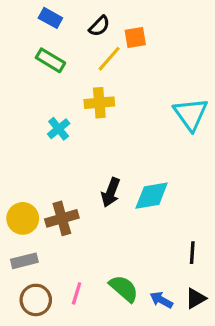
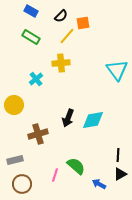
yellow circle: (23, 218) -> (14, 105), moved
green semicircle: (124, 289) -> (76, 166), moved
pink line: (77, 293) -> (55, 175), moved
black triangle: (196, 298) -> (120, 174), moved

